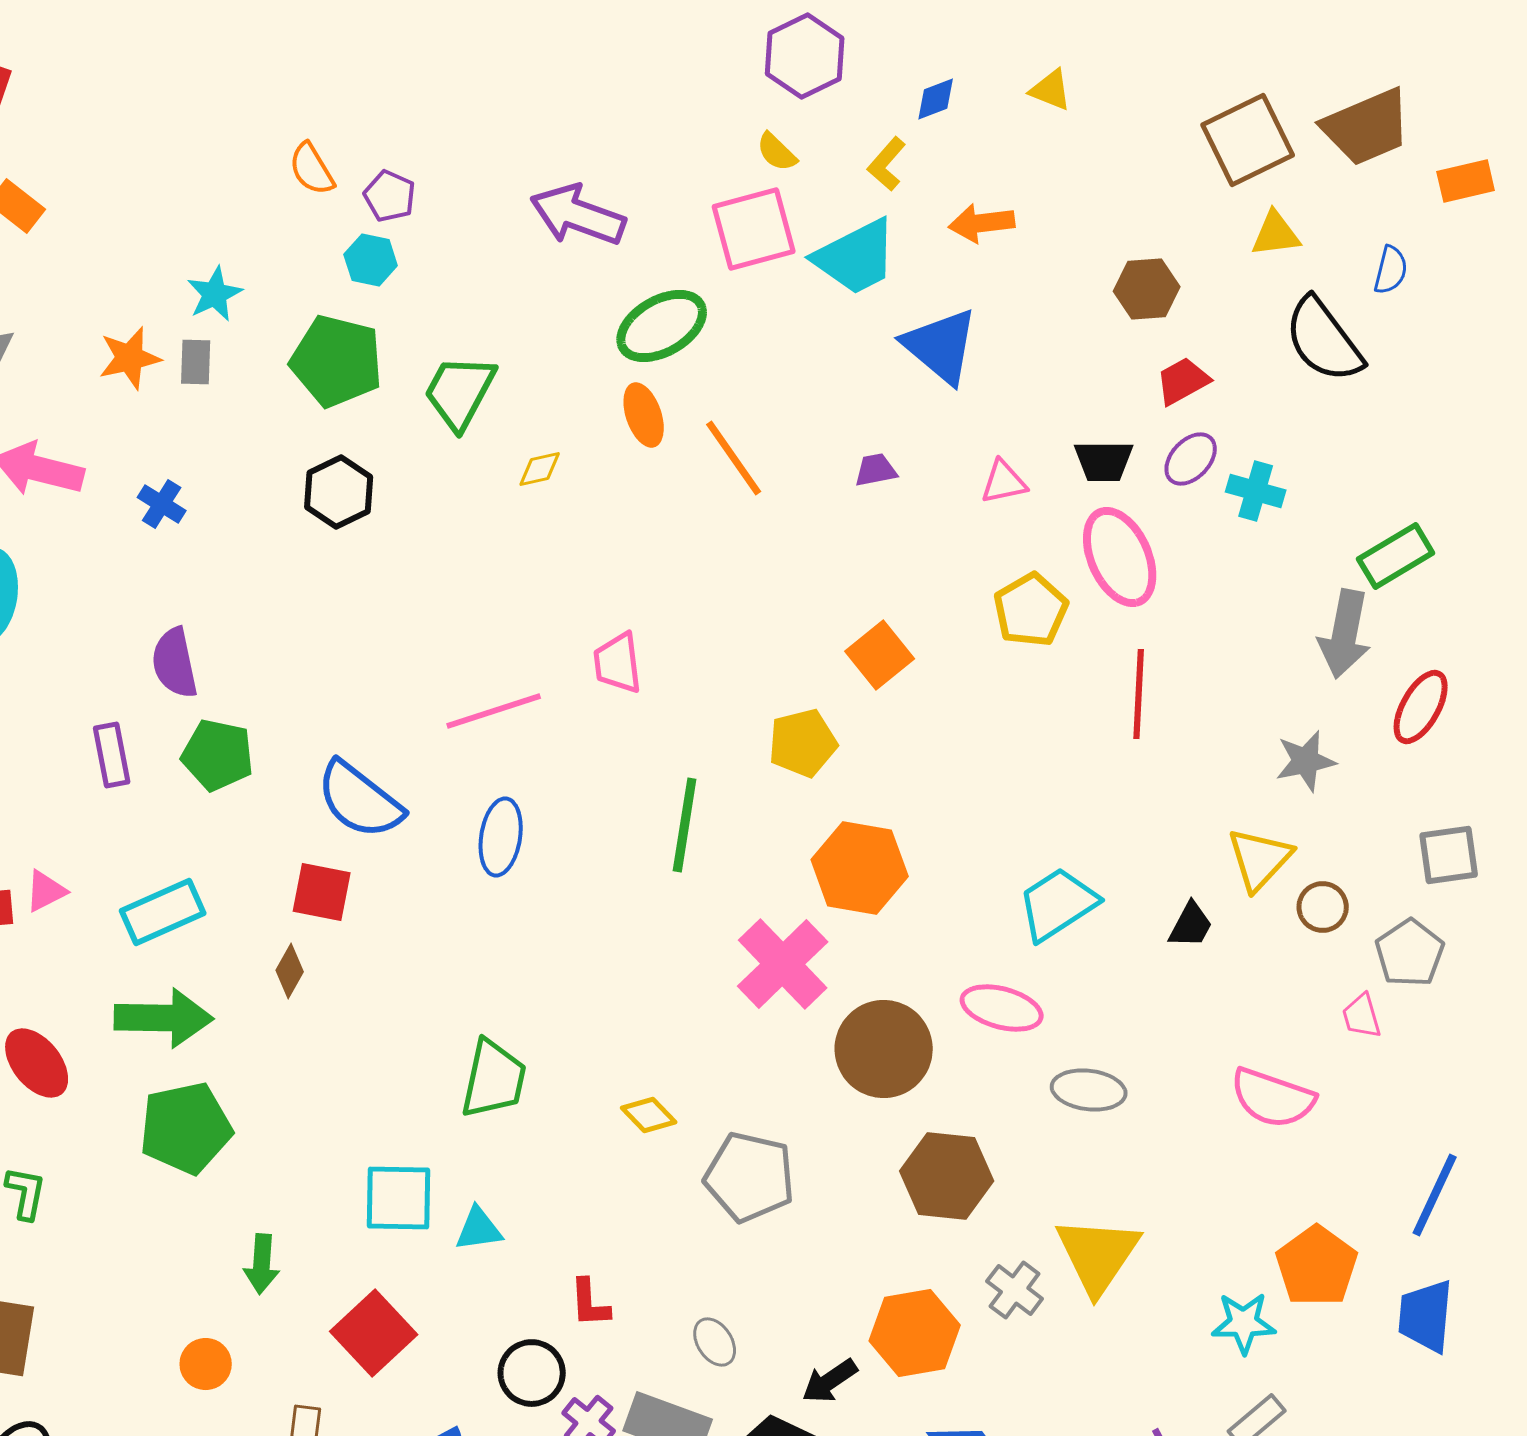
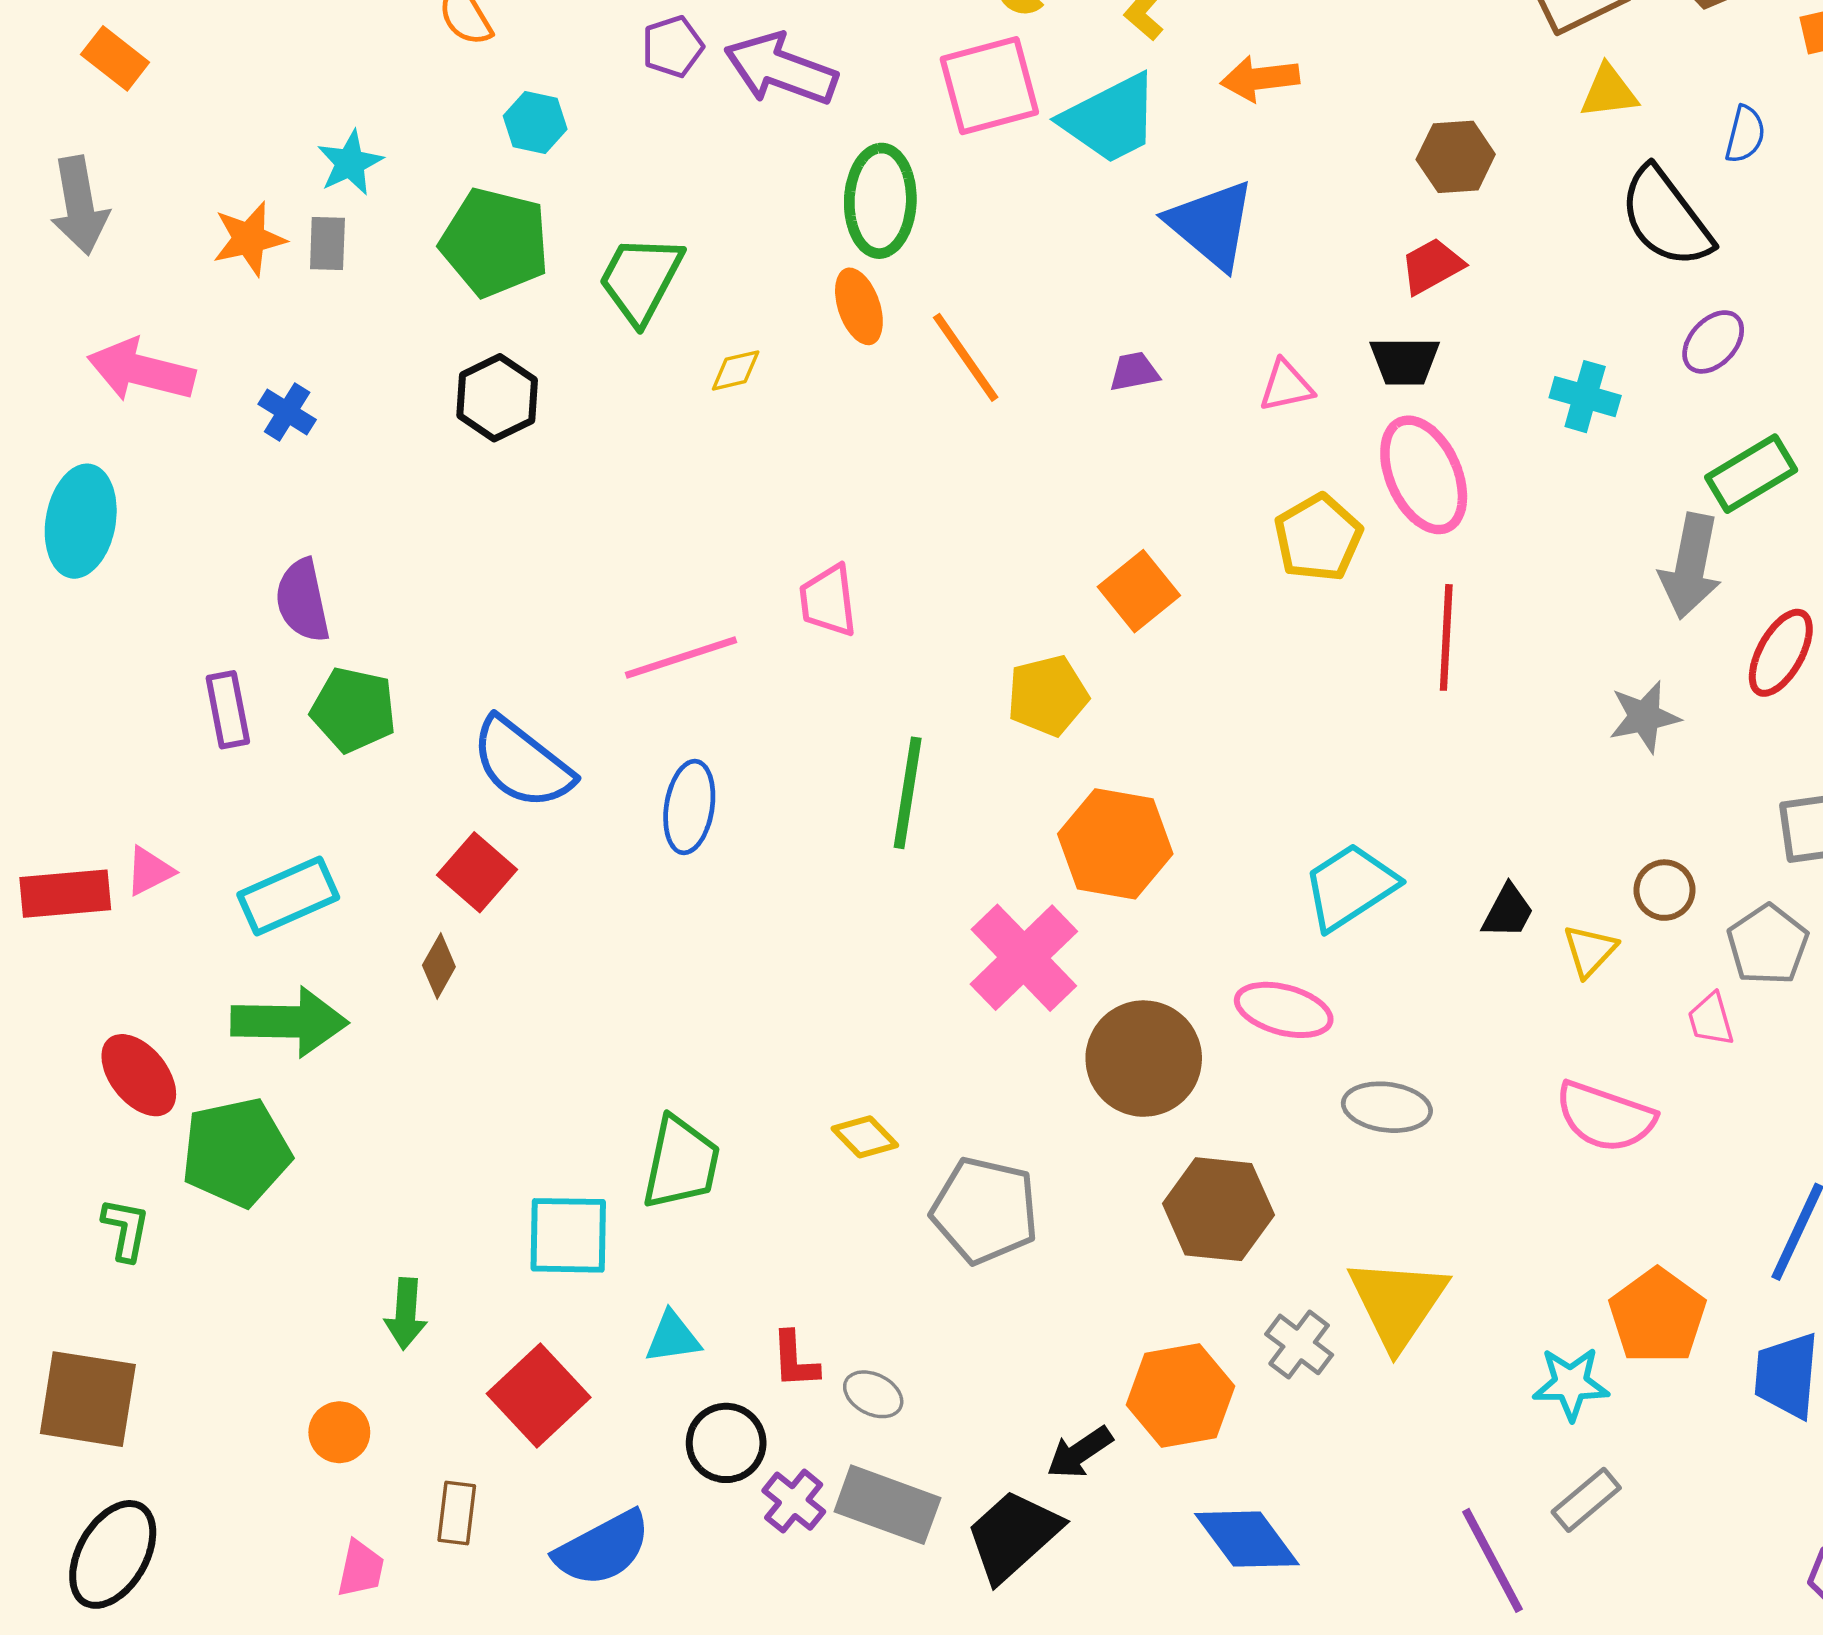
purple pentagon: (390, 196) -> (673, 47), moved, turned 30
green ellipse: (662, 326) -> (880, 201), turned -58
red trapezoid: (1183, 381) -> (1432, 266), moved
purple ellipse: (1191, 459) -> (1713, 342), moved
yellow triangle: (1260, 859) -> (1590, 951), moved, size x0.7
red square: (322, 892) -> (477, 872), turned 30
green trapezoid: (494, 1079) -> (681, 1163), moved
green pentagon: (186, 1128) -> (236, 1152), moved
cyan triangle: (479, 1229) -> (673, 1337), moved
gray ellipse: (715, 1342) -> (873, 1394), moved, turned -30

